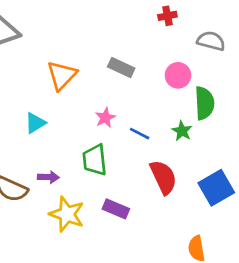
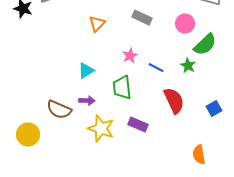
orange triangle: (62, 75) -> (97, 24), size x0.7
green semicircle: (204, 103) -> (205, 45), turned 50
cyan triangle: (35, 123) -> (86, 71), moved
blue square: (216, 188) -> (214, 109), size x0.6

